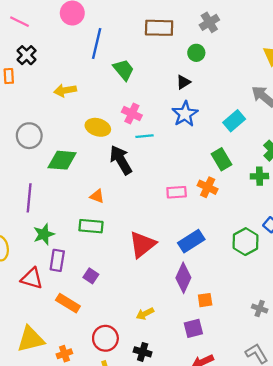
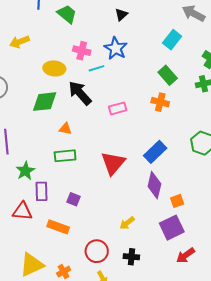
blue star: (185, 114) -> (116, 48), moved
green diamond: (62, 160) -> (45, 102), moved
pink rectangle: (177, 192) -> (118, 108), moved
purple square: (193, 328) -> (172, 228), size x1.4

